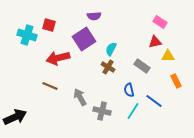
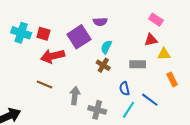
purple semicircle: (94, 16) -> (100, 22), moved
red square: (49, 25) -> (43, 34), moved
gray rectangle: (142, 66) -> (138, 64), turned -35
gray arrow: (80, 97) -> (75, 96), turned 36

